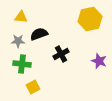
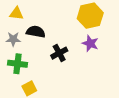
black semicircle: (39, 34) -> (36, 32), turned 30
purple star: (99, 61) -> (90, 43), moved

